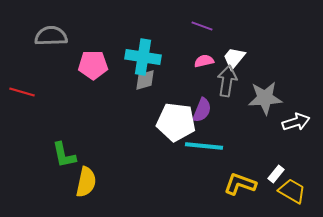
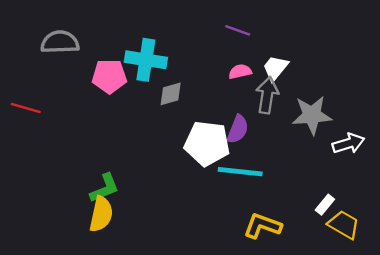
cyan cross: (143, 57) -> (146, 60), moved
green L-shape: (64, 155) -> (105, 188), moved, turned -100
yellow L-shape: (240, 184) -> (262, 226), moved

